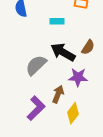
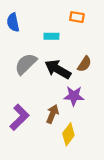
gray semicircle: (36, 65) -> (26, 64), moved
purple L-shape: (36, 108) -> (19, 117), moved

